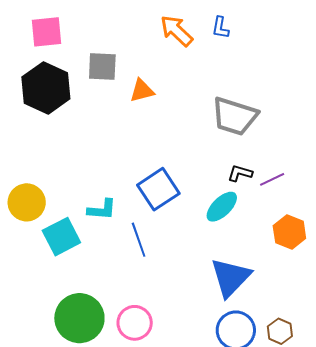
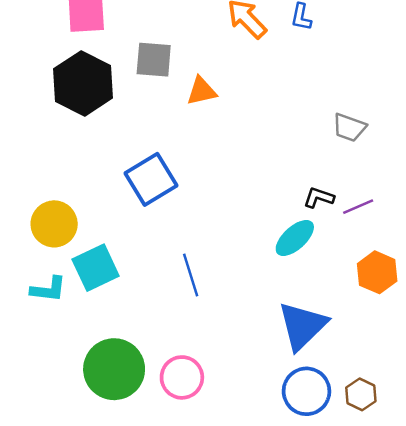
gray trapezoid: (235, 116) -> (349, 127), moved, size x0.6
blue square: (158, 189) -> (151, 179), moved
cyan L-shape: (102, 210) -> (48, 289), moved

